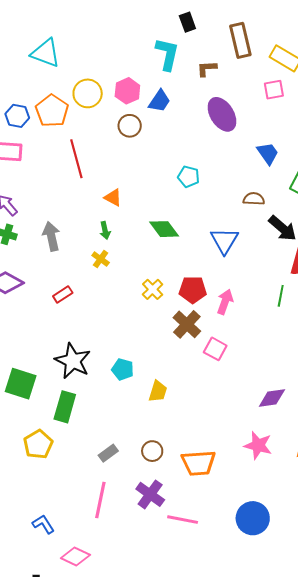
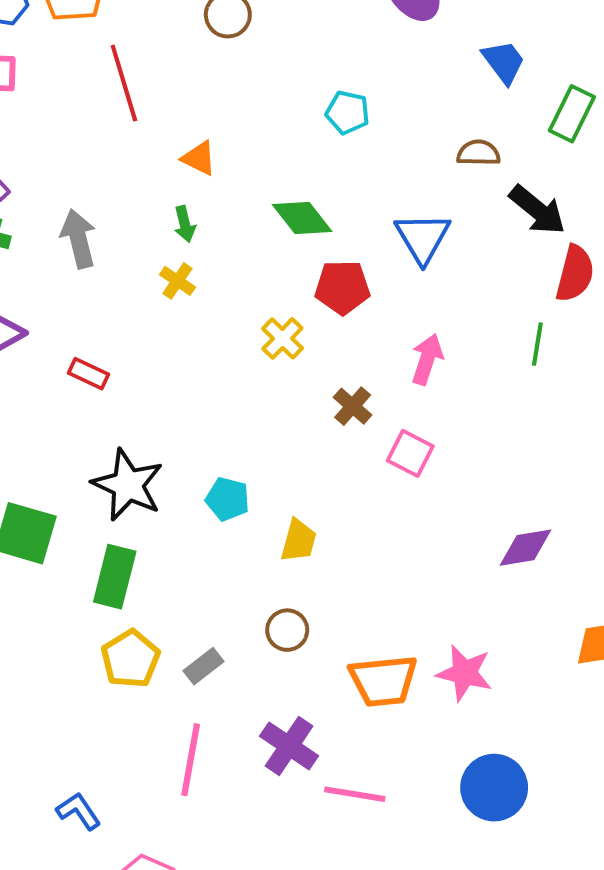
red pentagon: (193, 290) -> (342, 287), moved
red rectangle: (63, 295) -> (88, 374), moved, turned 60
brown cross: (187, 324) -> (353, 406), size x0.7
yellow pentagon: (38, 444) -> (131, 659), moved
pink star: (258, 445) -> (464, 673), moved
brown circle: (152, 451) -> (287, 630), moved

